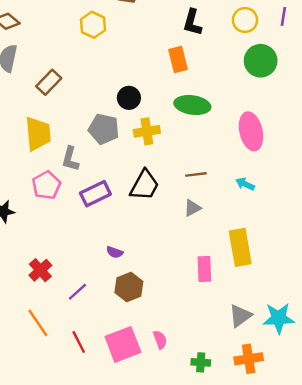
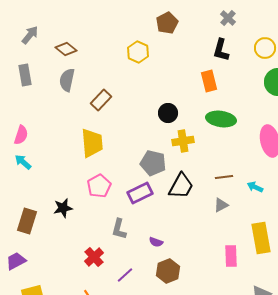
gray pentagon: (104, 129) -> (153, 163), moved
gray L-shape: (70, 159) -> (119, 229), moved
cyan arrow: (245, 184) -> (255, 187), moved

